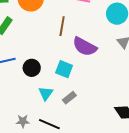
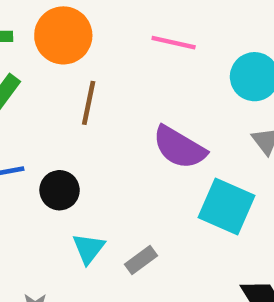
brown line: (62, 26) -> (89, 103), moved
cyan square: (64, 69) -> (226, 206), moved, size x1.4

